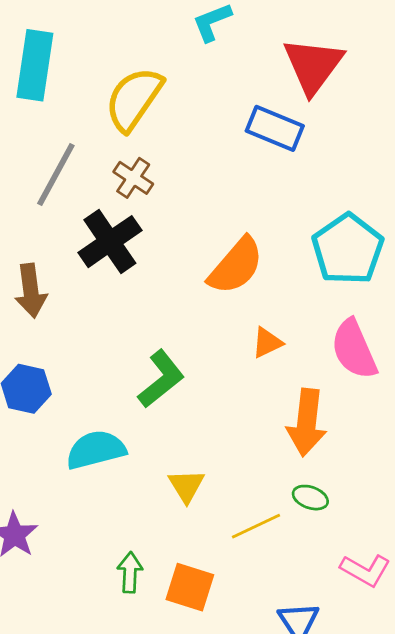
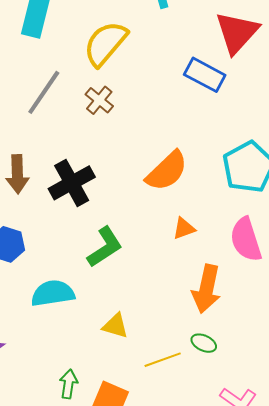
black cross: (110, 242) -> (72, 183), moved
yellow triangle: (186, 486) -> (115, 326), turned -48

